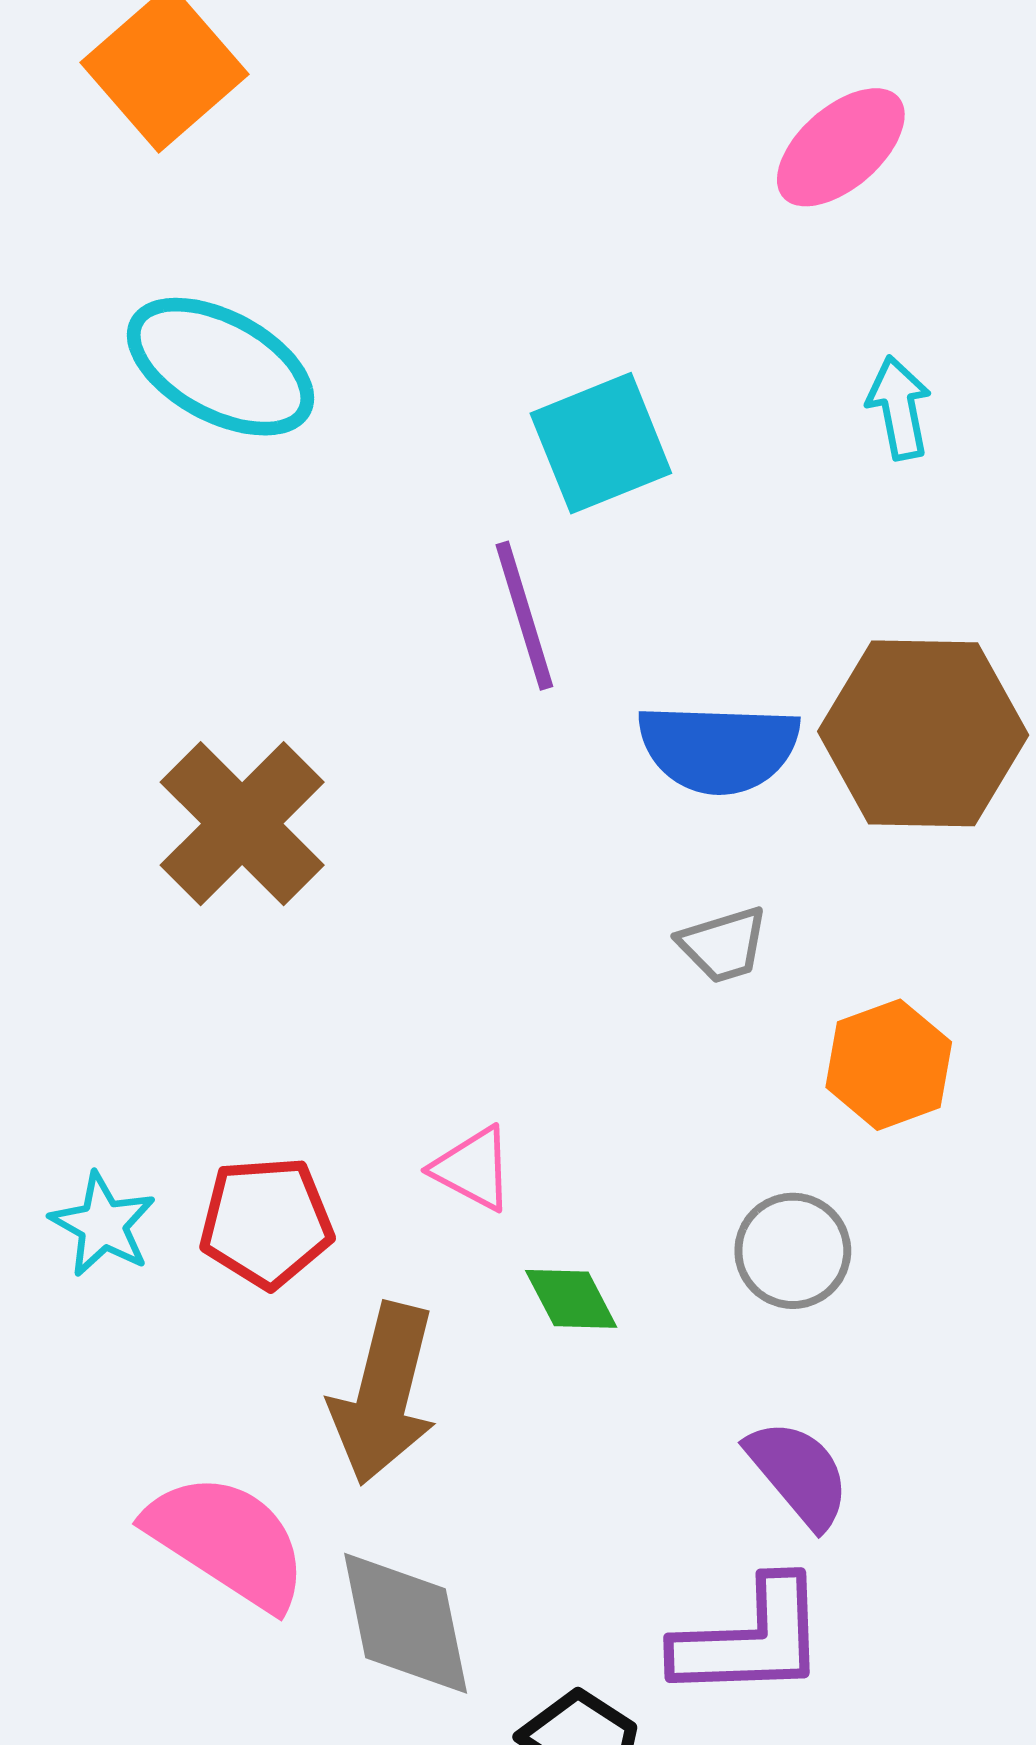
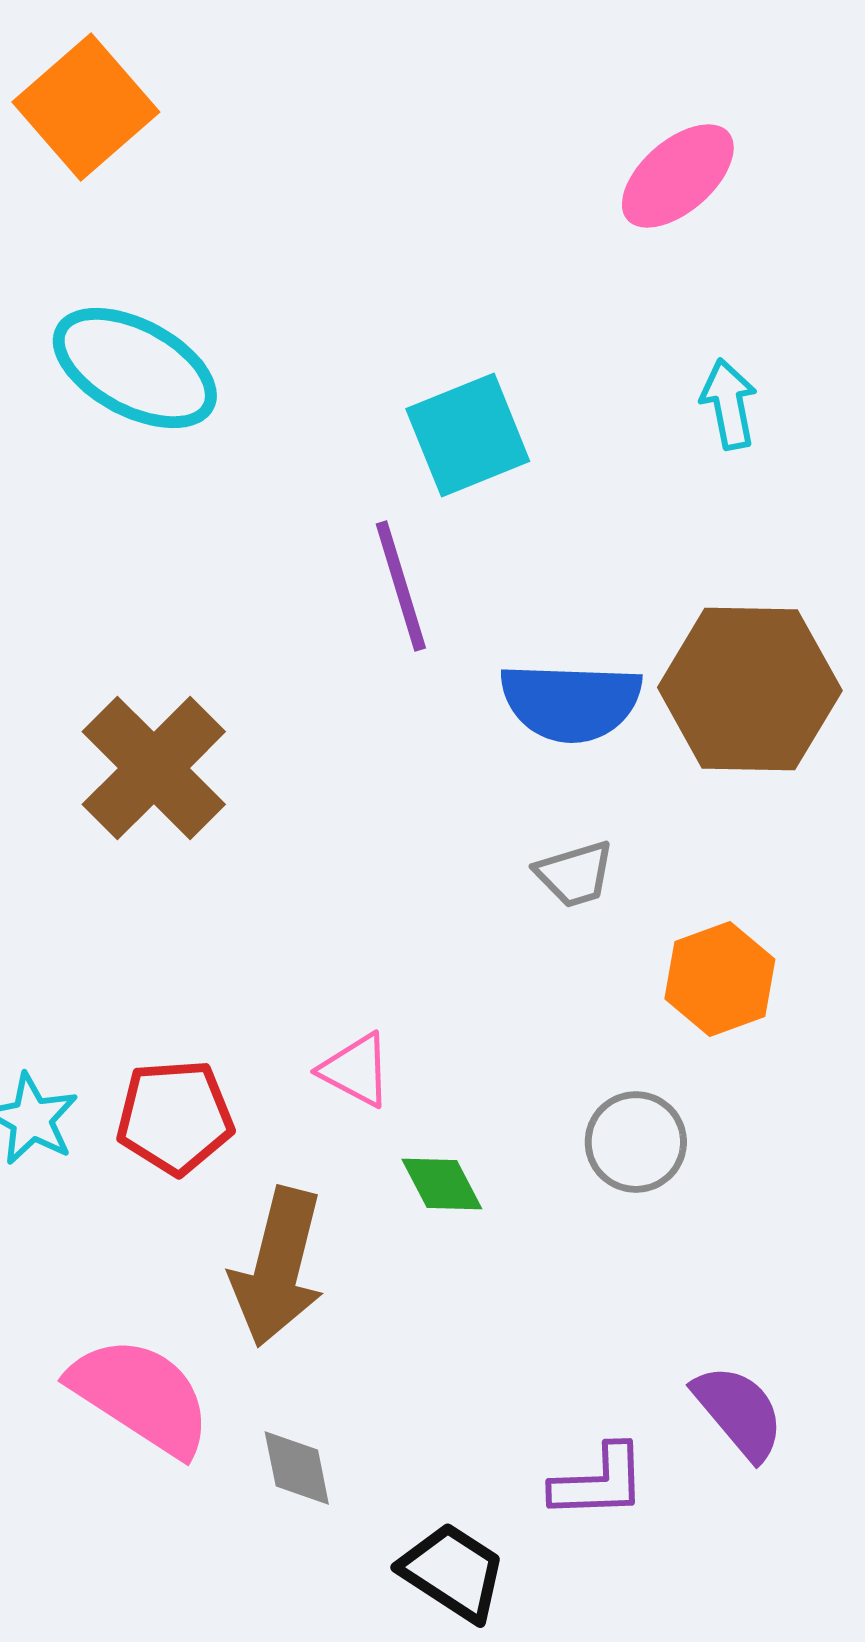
purple semicircle: (799, 1474) -> (739, 1412), moved
gray diamond: (406, 1623) -> (297, 1468), size x0.6
purple L-shape: (751, 1639) -> (599, 1482), size x0.7

